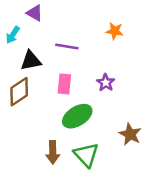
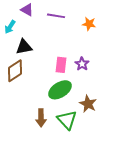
purple line: (67, 46) -> (56, 16), moved
pink rectangle: (64, 84) -> (61, 65), moved
brown star: (130, 134) -> (88, 104), moved

